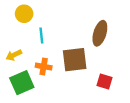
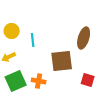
yellow circle: (24, 14) -> (12, 31), moved
orange cross: (44, 67) -> (39, 81), moved

